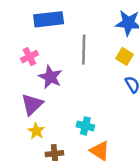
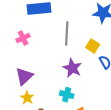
yellow square: (125, 56) -> (93, 46), moved
purple star: (50, 77) -> (72, 68), moved

